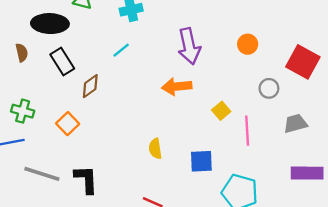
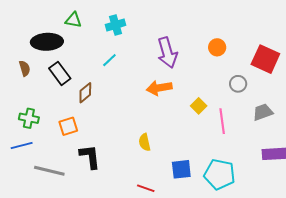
orange square: (68, 124) -> (68, 126), turned 30
blue square: (201, 161) -> (181, 169), moved
black L-shape: (86, 179) -> (90, 157), moved

